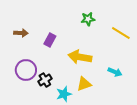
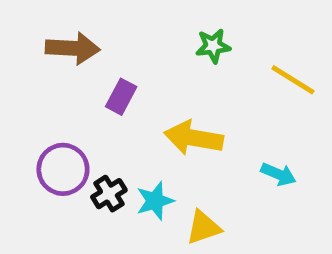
brown arrow: (21, 33) -> (73, 48), moved, size x1.5
yellow triangle: (84, 84) -> (203, 227), moved
cyan star: (64, 94) -> (155, 201), moved

